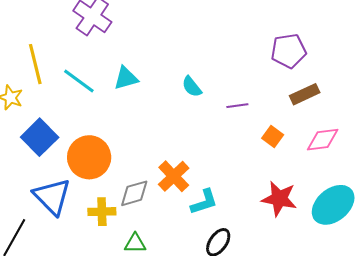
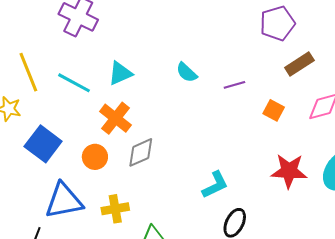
orange circle: (89, 157) -> (95, 157), size x0.6
orange cross: (174, 176) -> (116, 118), moved
gray diamond: (134, 193) -> (141, 152), moved
blue triangle: (52, 196) -> (64, 201), turned -48

